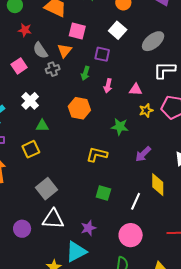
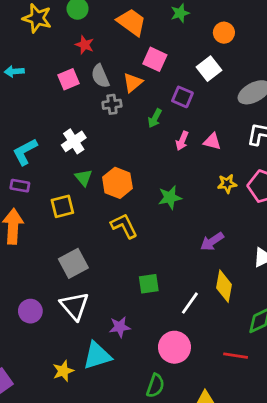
pink square: (19, 66) -> (68, 79), moved
pink triangle: (136, 90) -> (212, 141), moved
orange hexagon: (79, 108) -> (117, 183), moved
green triangle: (42, 126) -> (84, 178), turned 40
green star: (120, 127) -> (170, 197), moved, turned -30
yellow L-shape: (97, 154) -> (124, 226), moved, turned 40
green square: (103, 193) -> (149, 284), turned -35
white triangle: (53, 219) -> (75, 306), turned 35

